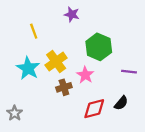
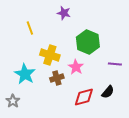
yellow cross: (56, 62) -> (50, 55), turned -36
cyan star: (28, 68) -> (25, 74), moved

